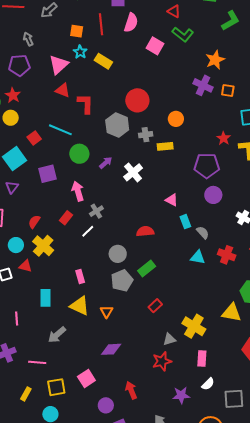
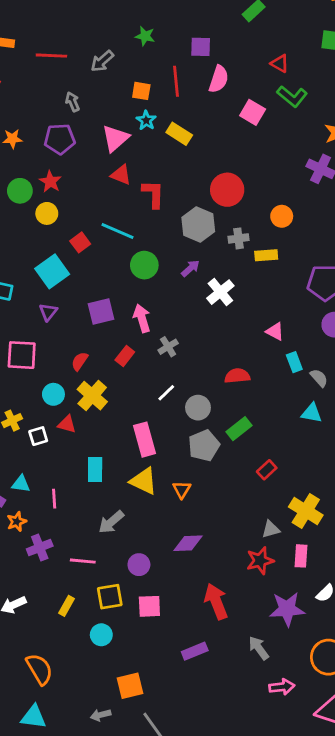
purple arrow: (106, 163) -> (190, 268), moved
purple square: (48, 174) -> (101, 312), moved
white line: (88, 231) -> (166, 393), moved
pink rectangle: (80, 277) -> (144, 440), size x1.6
red rectangle: (155, 306) -> (267, 470), moved
pink rectangle: (202, 359) -> (301, 556), moved
pink square: (86, 379) -> (149, 606), moved, turned 30
red arrow: (131, 390) -> (216, 601), size x1.4
purple star: (181, 395) -> (287, 609), size x1.4
purple circle: (106, 405) -> (139, 565), moved

